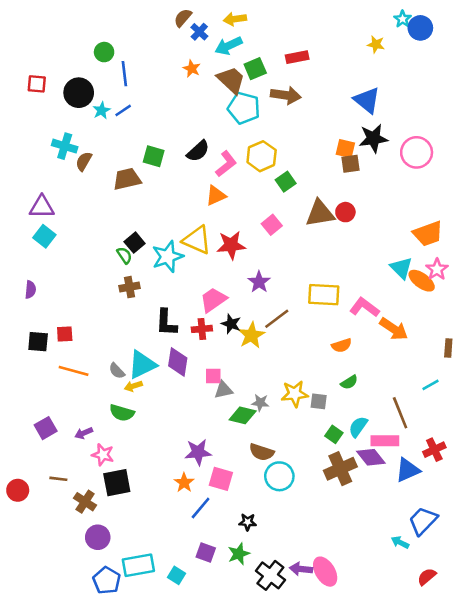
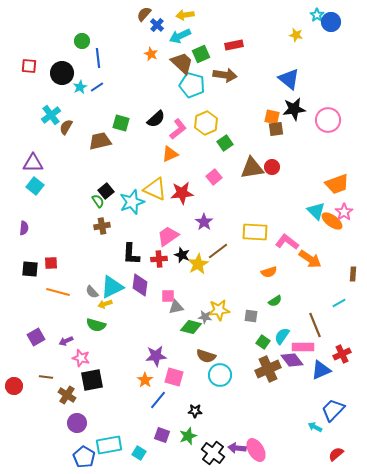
cyan cross: (65, 146) -> (51, 115), turned 36
yellow star: (295, 394) -> (219, 310), moved

